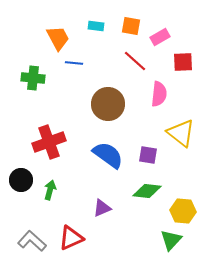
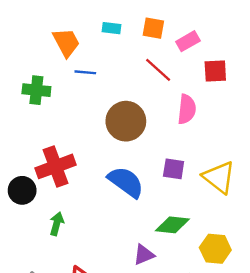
yellow triangle: (181, 133) -> (219, 177), moved
purple square: (148, 155) -> (174, 169), moved
black circle: (21, 180) -> (22, 190), moved
purple triangle: (102, 208) -> (144, 255), moved

